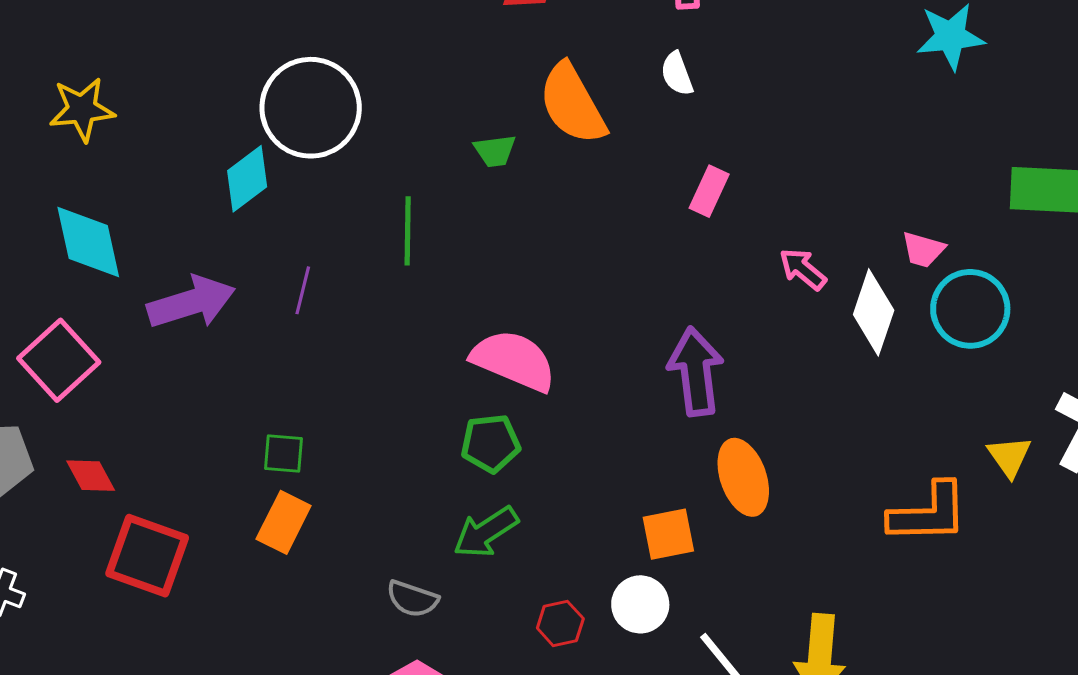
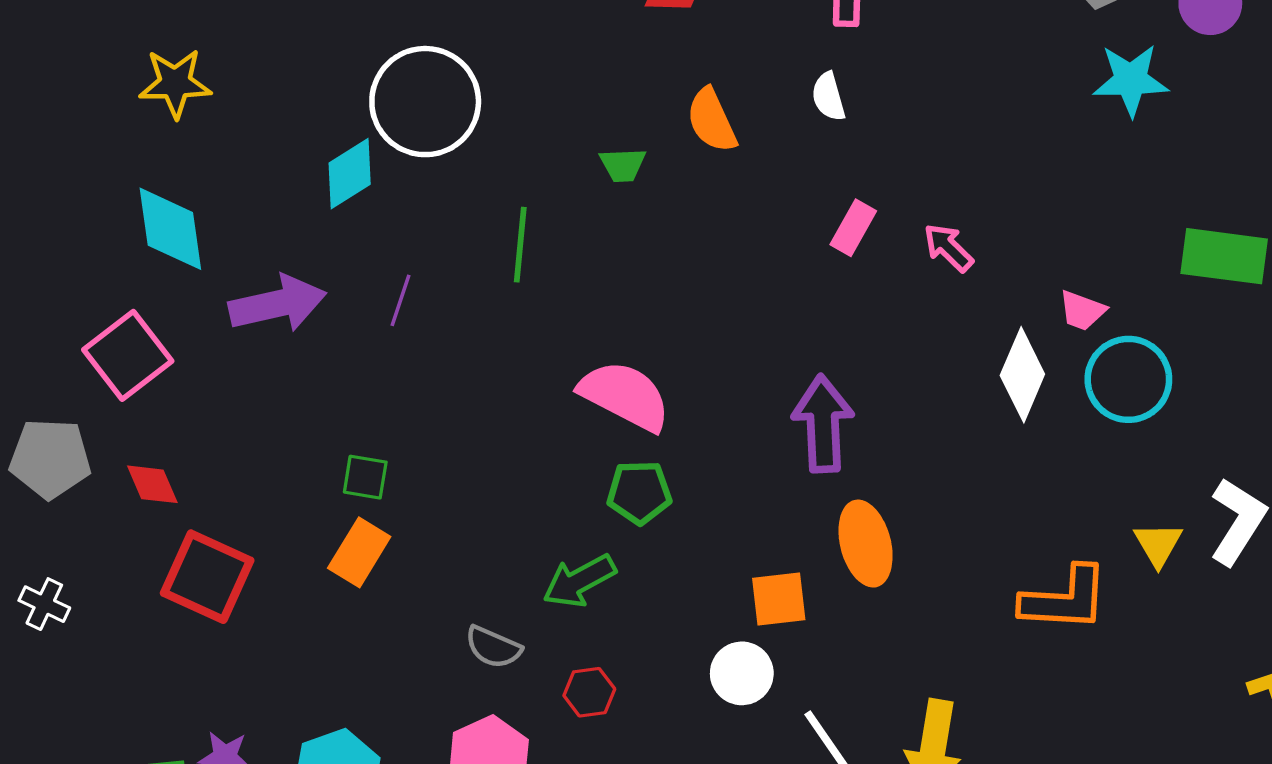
orange semicircle: (572, 104) -> (712, 120), size x0.7
pink arrow: (803, 269) -> (948, 248), moved
green pentagon: (491, 443) -> (639, 492), moved
red hexagon: (560, 623) -> (589, 692), moved

